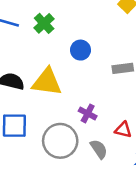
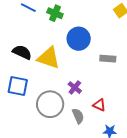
green cross: (44, 23) -> (55, 13), turned -35
blue circle: (81, 50) -> (79, 39), size x1.5

